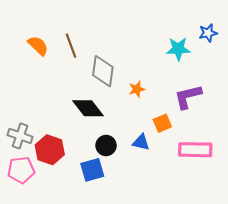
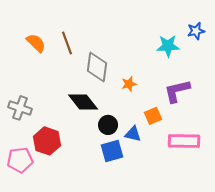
gray cross: (20, 136) -> (20, 108), moved
black circle: (106, 145) -> (108, 125), moved
blue square: (92, 170) -> (112, 151), moved

